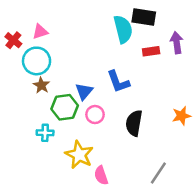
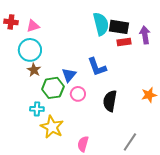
black rectangle: (144, 17) -> (119, 27), moved
red cross: (13, 40) -> (11, 22), moved, turned -32
yellow star: (79, 155) -> (52, 127), moved
pink semicircle: (101, 175) -> (83, 144), turned 35

